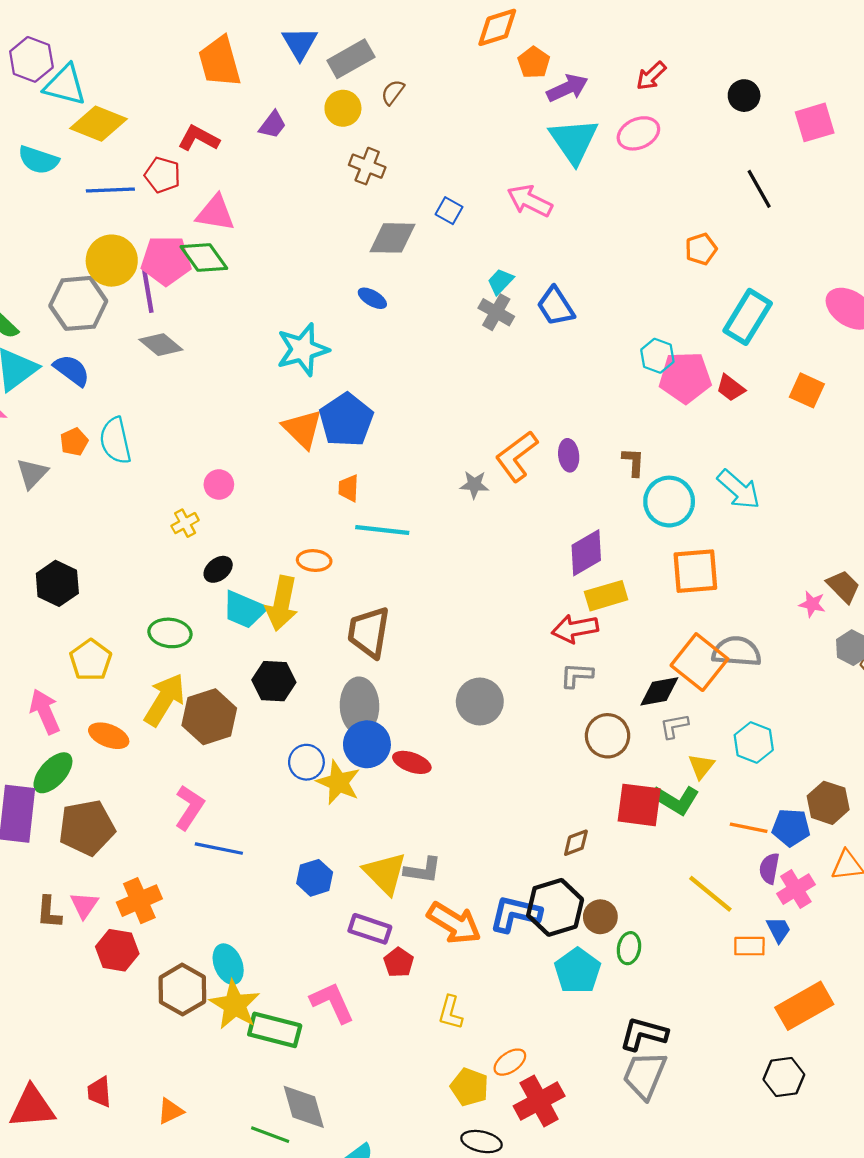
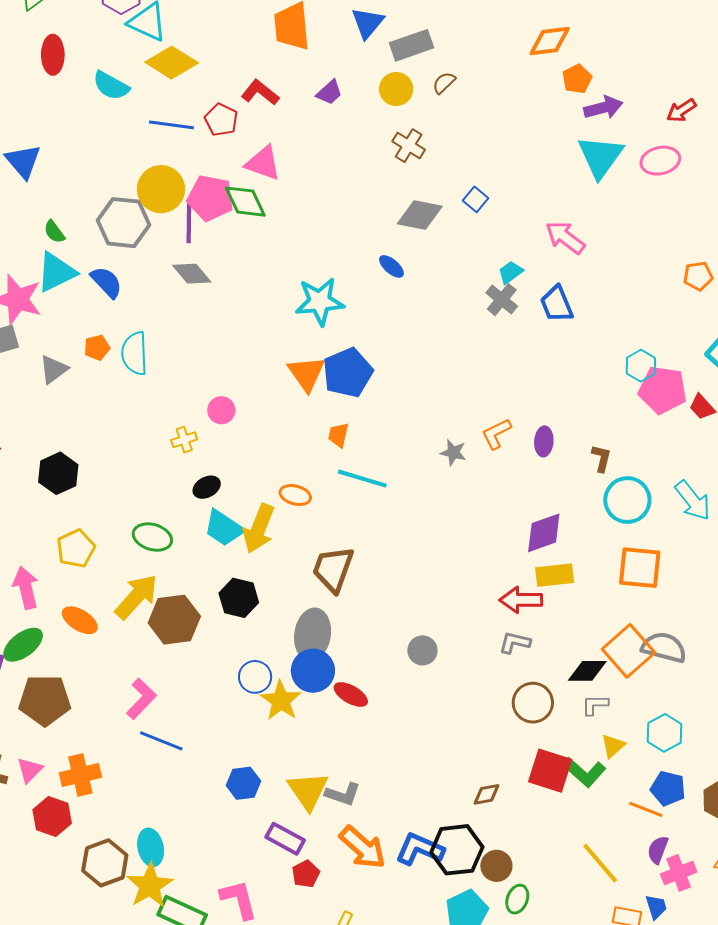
pink arrow: (530, 201) -> (565, 238), moved
orange L-shape: (517, 456) -> (496, 434), size x0.7
gray circle: (480, 702) -> (422, 650), size x0.7
blue pentagon: (791, 828) -> (668, 788), moved

